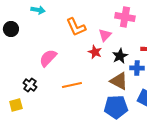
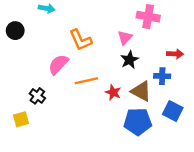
orange L-shape: (76, 27) -> (81, 40), moved
red star: (95, 52) -> (113, 92), moved
black star: (120, 56) -> (130, 60), moved
orange line: (72, 85) -> (86, 81), moved

